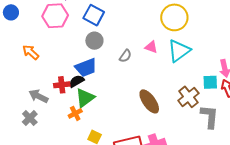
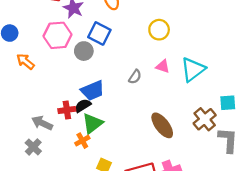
yellow circle: (174, 17) -> (159, 30), moved, size x0.7
gray circle: (94, 41) -> (84, 51), moved
orange arrow: (31, 52) -> (25, 62), moved

